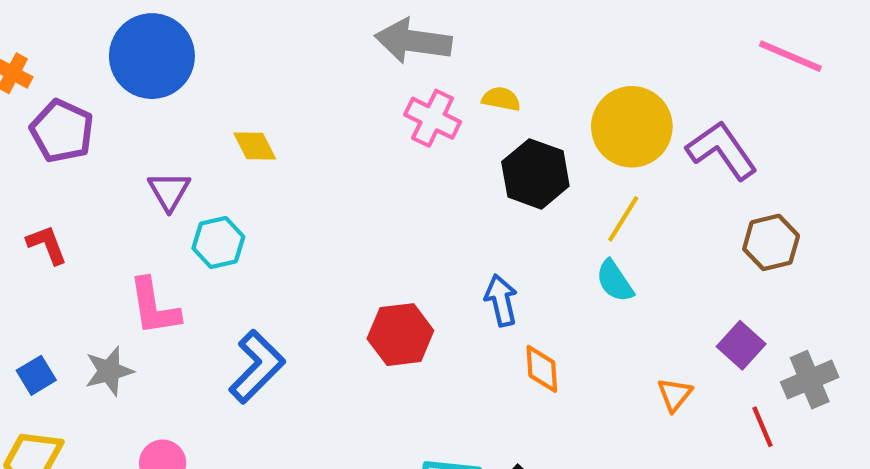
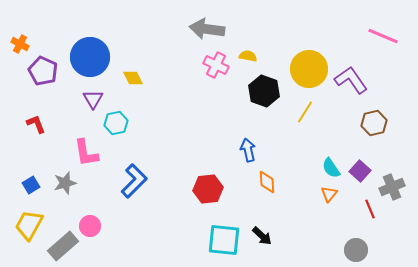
blue circle: (152, 56) -> (90, 57), moved
cyan semicircle: (615, 281) -> (331, 168), moved
red hexagon: (400, 335) -> (208, 189), moved

